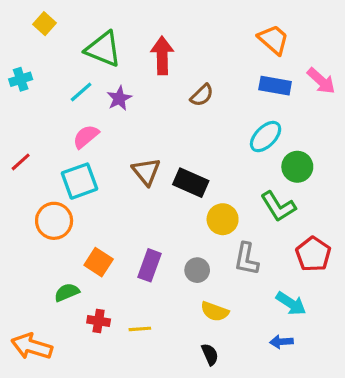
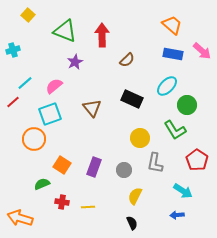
cyan line: (81, 92) -> (25, 83), moved
black rectangle: (191, 183) -> (132, 99), moved
yellow semicircle: (215, 311) -> (135, 196), turned 96

